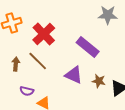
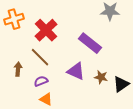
brown arrow: (16, 64) -> (18, 69), moved
purple semicircle: (27, 91) -> (41, 81), moved, turned 144

